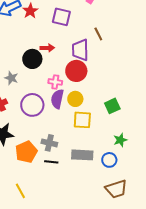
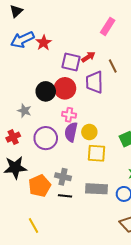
purple square: (61, 17) -> (71, 62), moved
red arrow: (47, 48) -> (88, 57), moved, turned -32
red circle: (76, 71) -> (65, 88), moved

